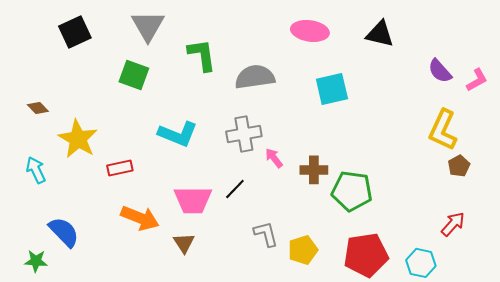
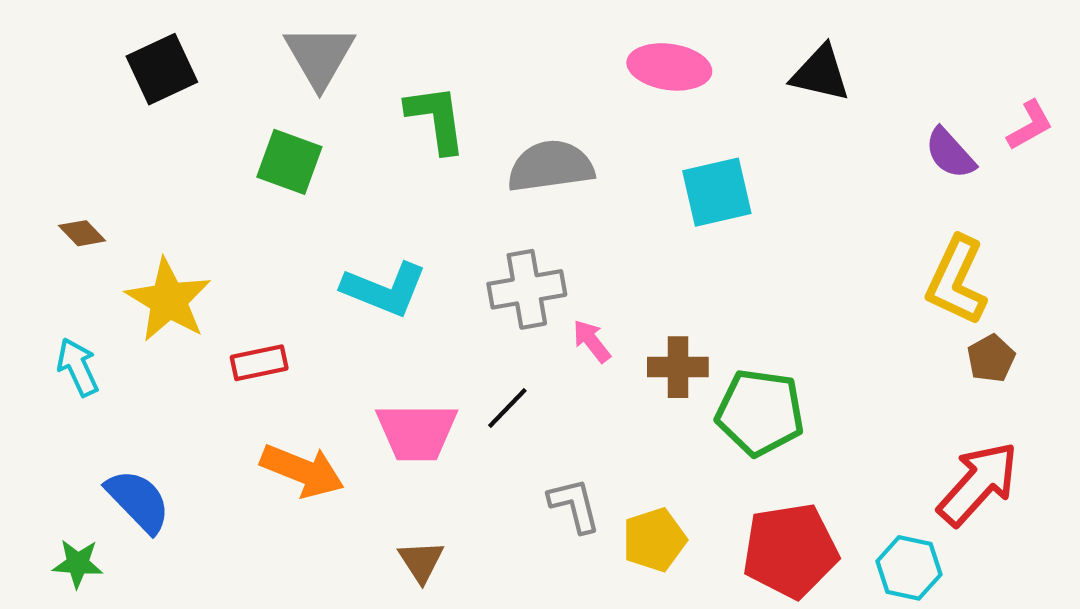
pink L-shape: (477, 80) -> (1030, 125), moved
red arrow: (453, 224) -> (978, 484), size x1.6
brown triangle: (184, 243) -> (421, 561), moved

